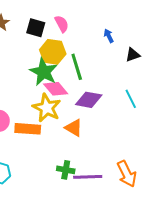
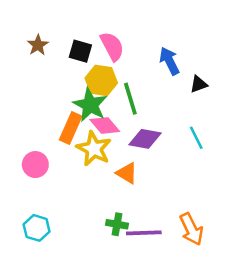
pink semicircle: (62, 24) -> (112, 46), size x1.4
blue arrow: (109, 36) -> (169, 61), size x1.6
orange rectangle: (28, 129) -> (71, 128), moved, turned -70

